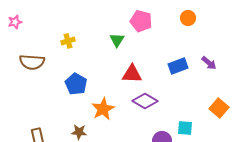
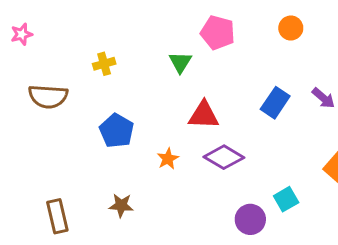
blue rectangle: (178, 66) -> (275, 103), turned -36
orange star: (103, 109) -> (168, 159), moved, size x0.6
cyan square: (185, 128) -> (286, 199), turned -35

